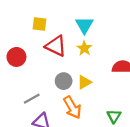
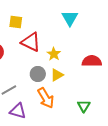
cyan triangle: (84, 25) -> (70, 18), moved
yellow star: (84, 48) -> (54, 54), moved

